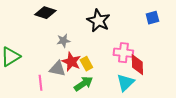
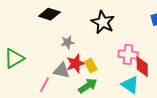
red star: (71, 62) -> (76, 64), turned 30
pink line: (40, 83) -> (44, 85), turned 35
cyan triangle: (125, 83) -> (130, 85), turned -42

